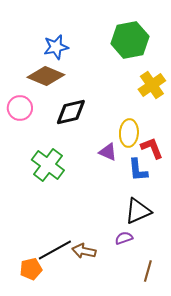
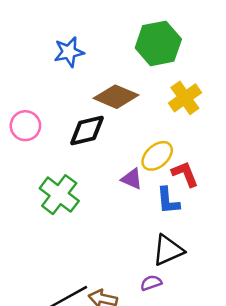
brown diamond: (46, 76) -> (116, 97), moved
yellow ellipse: (129, 133) -> (157, 156), turned 44

